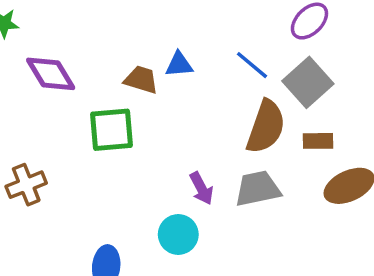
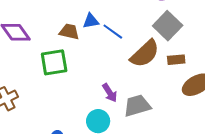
blue line: (252, 65) -> (113, 32), moved
brown semicircle: (266, 127) -> (145, 54), turned 32
gray trapezoid: (258, 189) -> (137, 106), moved

